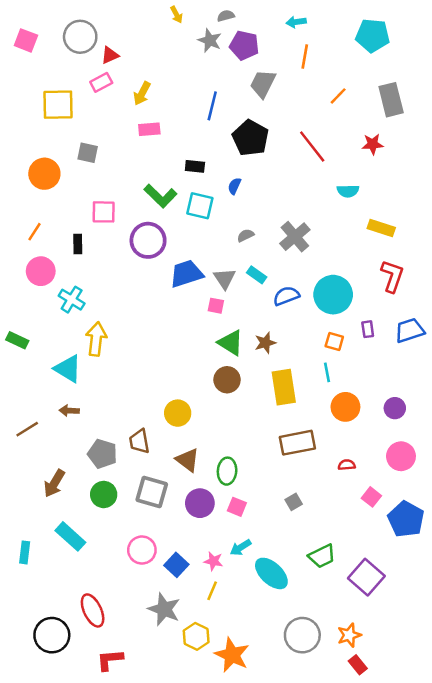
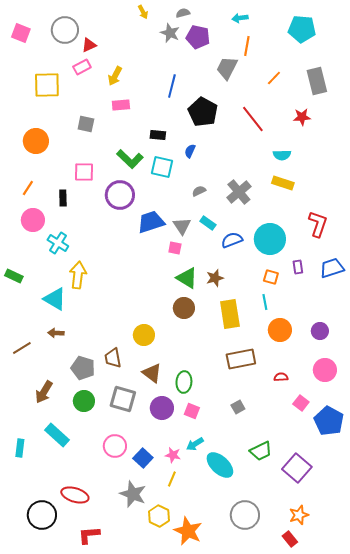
gray trapezoid: (263, 84) -> (227, 68), moved
gray square: (88, 153) -> (86, 124), moved
yellow rectangle: (381, 228) -> (283, 183), moved
red ellipse: (93, 610) -> (75, 495), turned -48
orange star: (349, 635) -> (299, 515), moved

